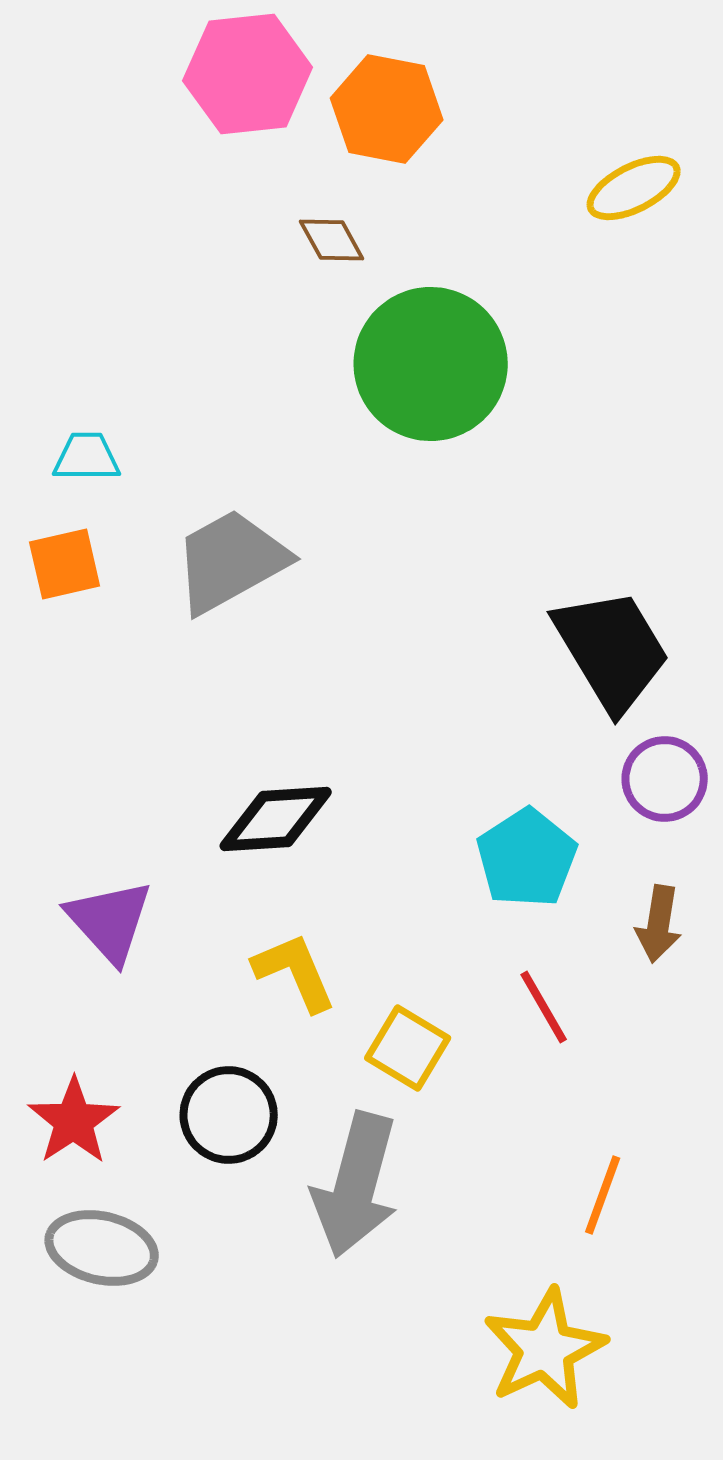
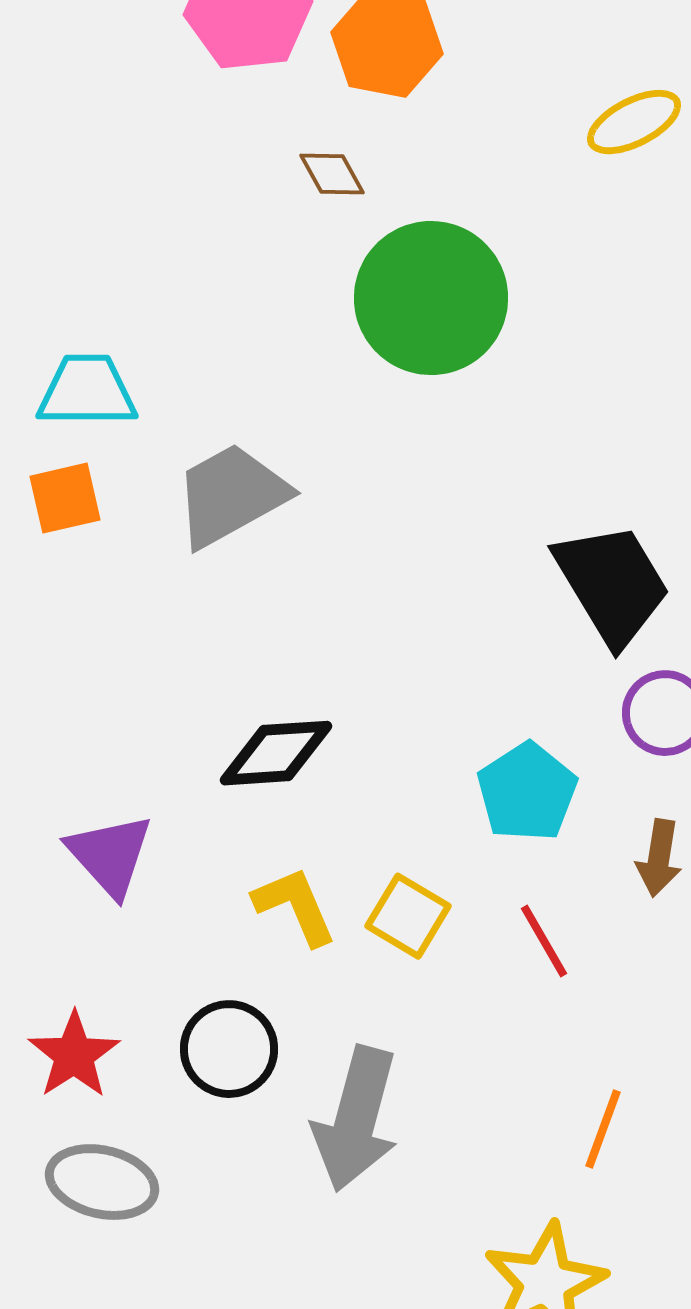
cyan trapezoid: (87, 457) -> (87, 391), size x1.5
yellow square: (408, 1048) -> (408, 916), moved

